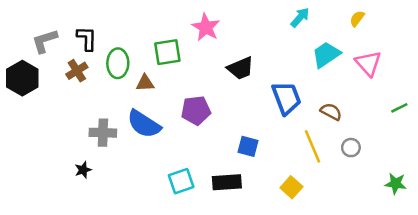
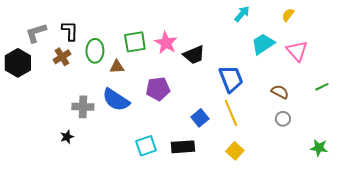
pink star: (206, 27) -> (166, 43), moved
brown semicircle: (331, 112) -> (280, 92), moved
blue square: (248, 146) -> (200, 118), turned 36
yellow line: (312, 146) -> (231, 113), moved

